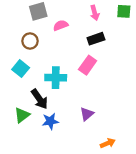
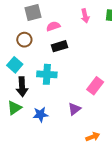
black rectangle: (96, 39) -> (59, 46), moved
pink rectangle: (88, 65) -> (95, 86), moved
black arrow: (39, 99) -> (22, 87), moved, turned 30

